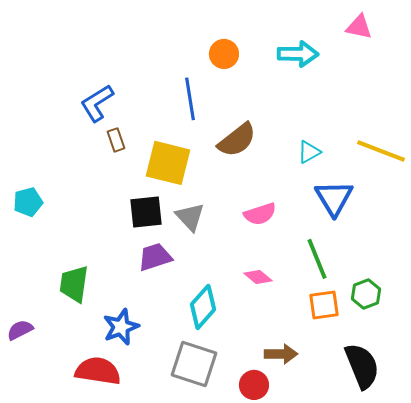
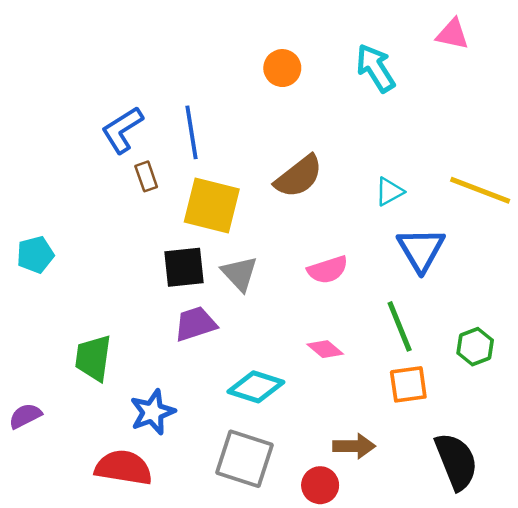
cyan arrow: (298, 54) -> (376, 68), turned -123
blue line: (190, 99) -> (192, 132), moved
green hexagon: (366, 294) -> (475, 347), moved
cyan diamond: (203, 307) -> (256, 387), turned 66

